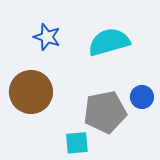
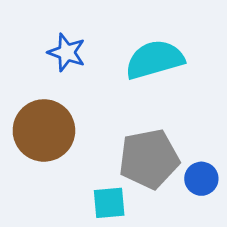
blue circle: (142, 97) -> (201, 179), moved

